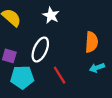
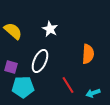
cyan arrow: (97, 68) -> (93, 93), moved
red line: (60, 75) -> (68, 85), moved

